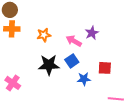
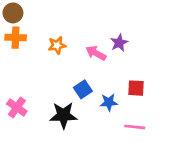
blue square: (72, 61) -> (83, 89), moved
black star: (49, 65) -> (63, 115), moved
pink line: (116, 99) -> (135, 127), moved

